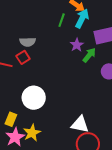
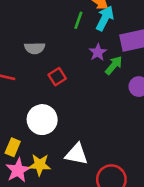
red square: (23, 57) -> (57, 77), moved
white triangle: (80, 124) -> (77, 154), moved
yellow star: (32, 133) -> (40, 165), turned 30

